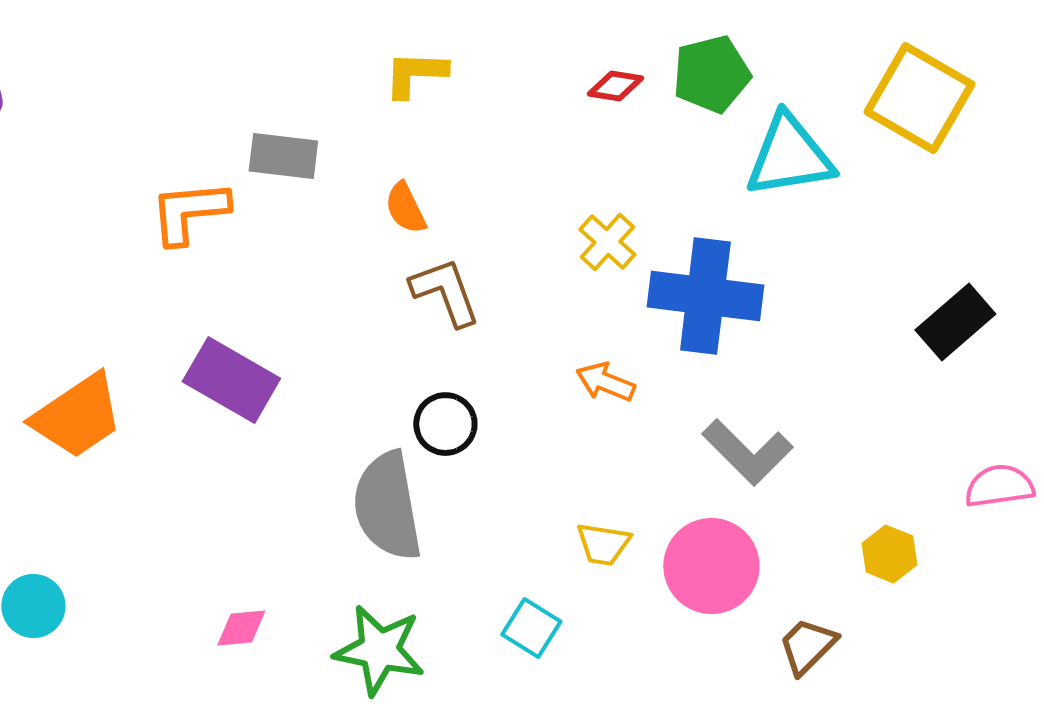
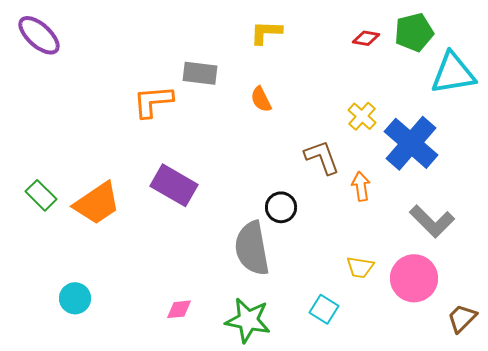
brown L-shape: (445, 292) -> (322, 157), moved
blue cross: (705, 296) -> (411, 143), turned 34
orange arrow: (605, 382) -> (361, 186), turned 60

